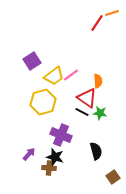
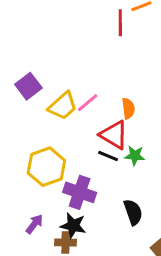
red line: (97, 23) -> (120, 23), turned -30
yellow hexagon: (43, 102) -> (46, 167), moved

